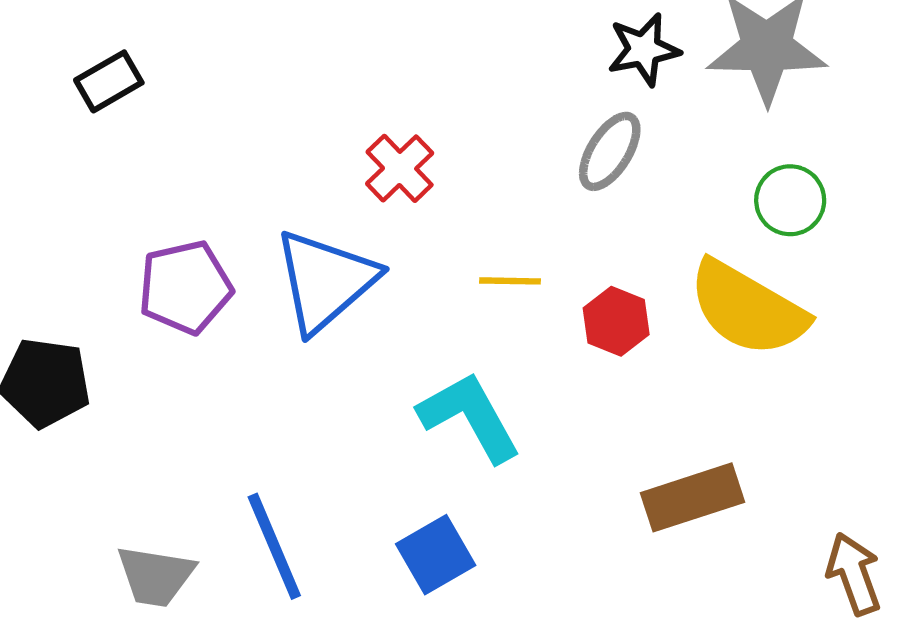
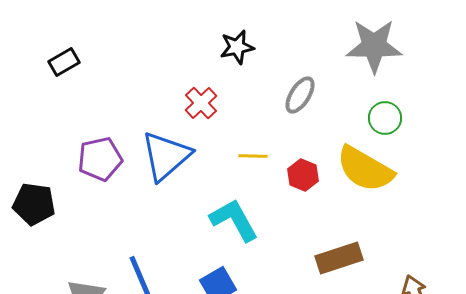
black star: (644, 50) -> (237, 47), moved

